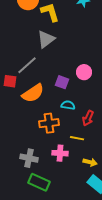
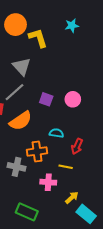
gray triangle: (46, 39) -> (22, 67), moved, turned -36
purple square: (62, 82) -> (46, 99), moved
gray cross: (29, 158) -> (17, 167), moved
yellow arrow: (90, 162) -> (72, 198), moved, turned -56

